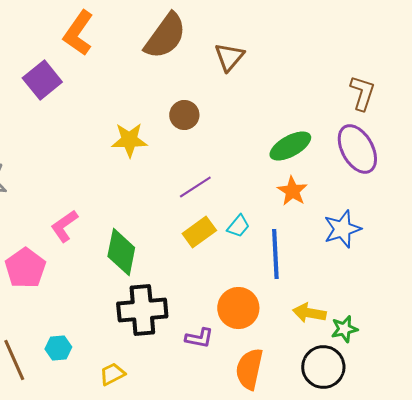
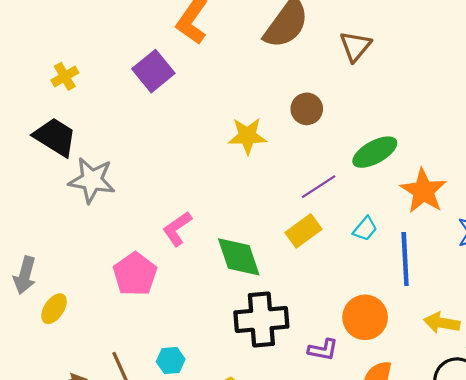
green ellipse: (290, 146) -> (375, 152), moved
orange star: (292, 191) -> (423, 191), size x1.4
yellow rectangle: (199, 232) -> (304, 231), moved
green diamond: (121, 252) -> (239, 257), turned -30

